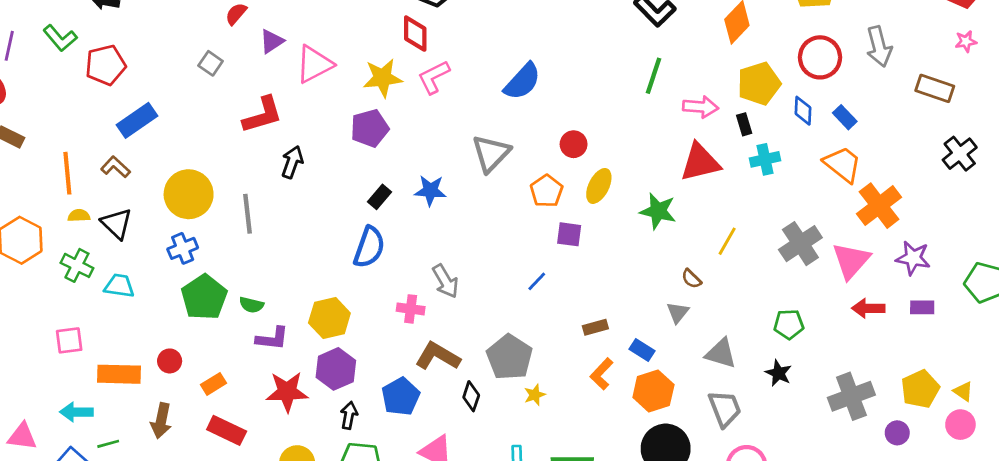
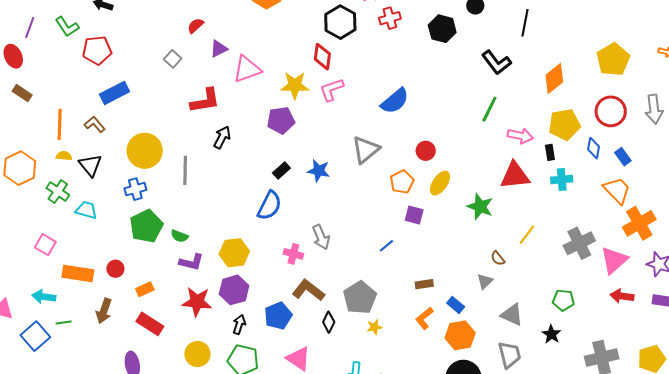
pink square: (69, 340) -> (45, 245), turned 30

